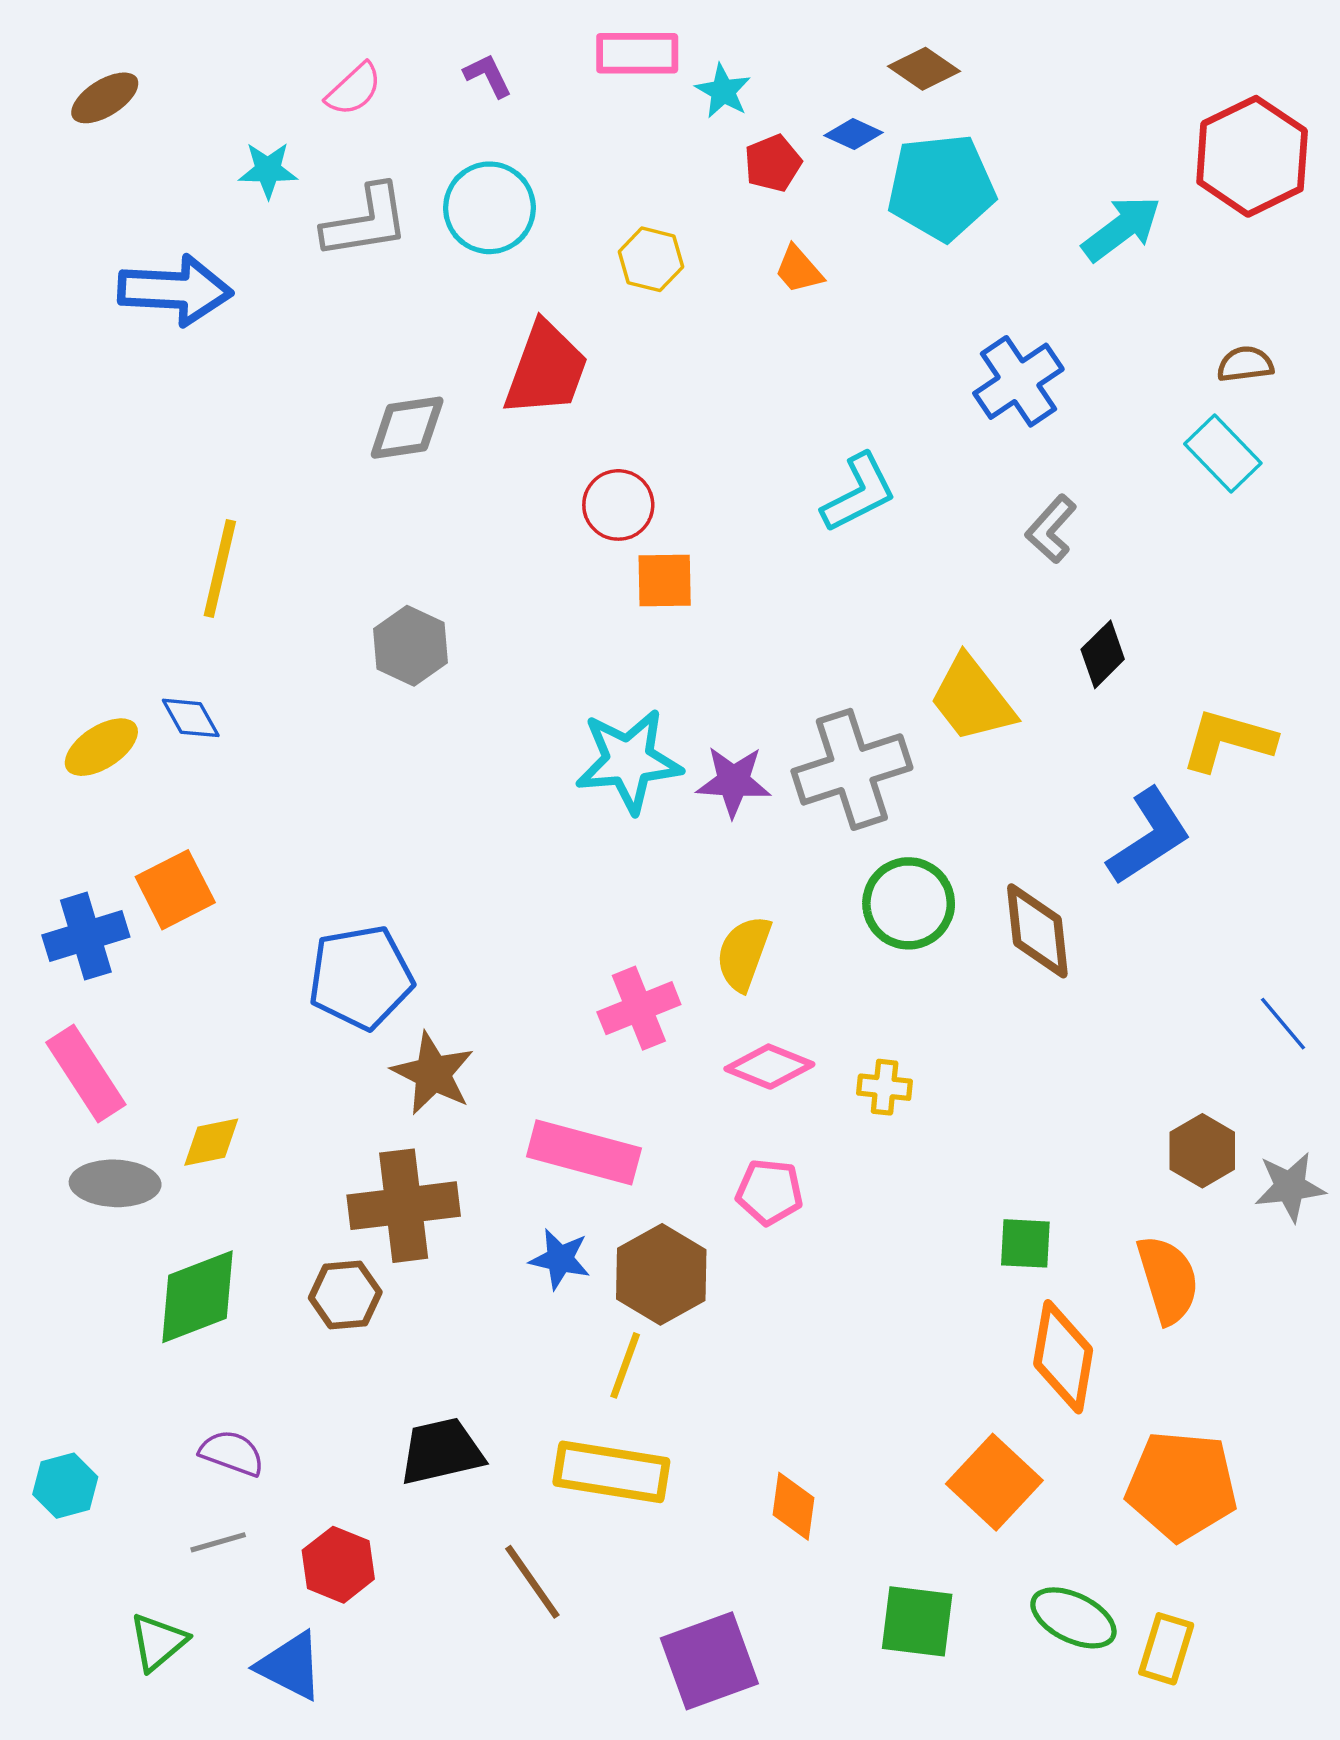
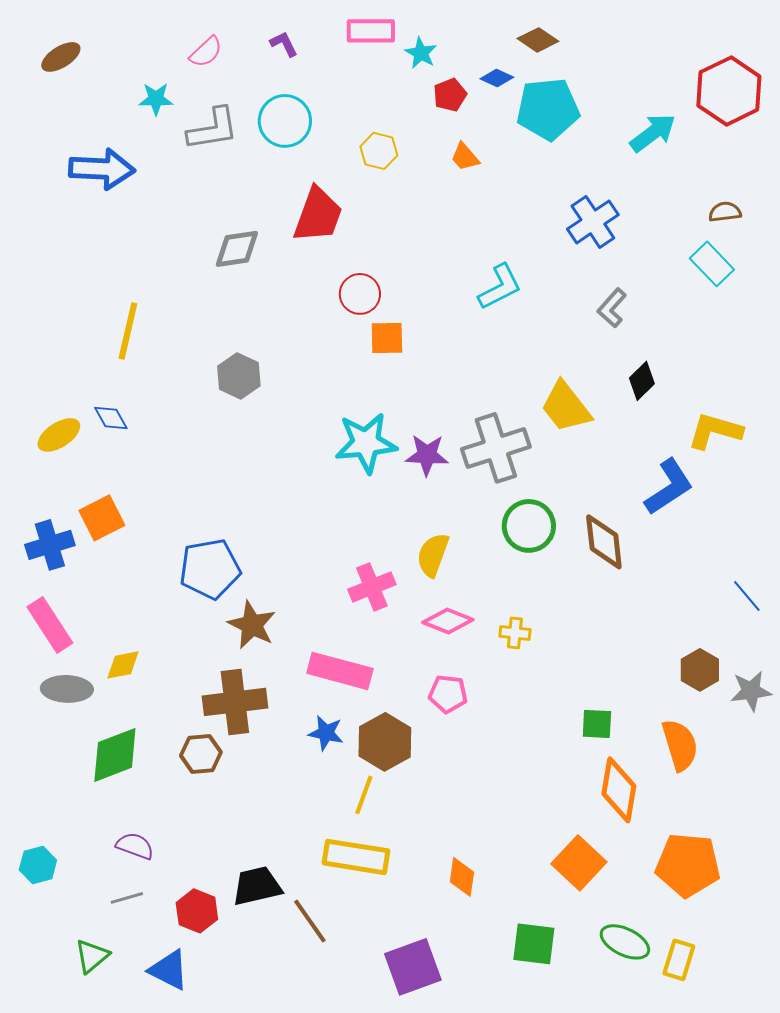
black trapezoid: (441, 1451) -> (257, 886), moved

